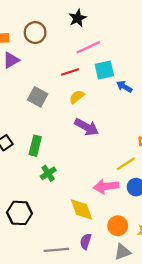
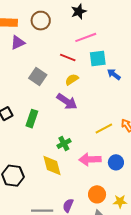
red line: (70, 72) -> (68, 57), turned 35
purple arrow: (87, 127) -> (67, 101), moved
yellow line: (126, 164) -> (104, 128), moved
green cross: (48, 173) -> (64, 143), moved
yellow diamond: (82, 209) -> (52, 166), moved

